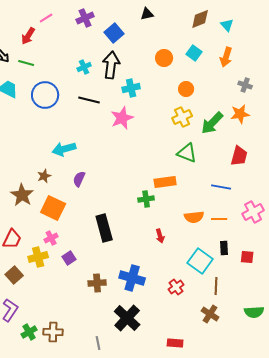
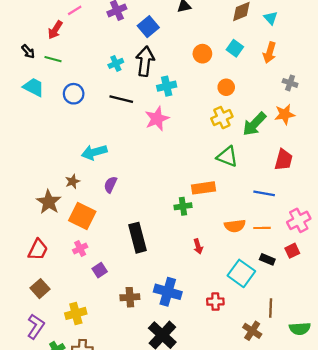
blue circle: (45, 95) -> (74, 94), size x0.7
black rectangle: (224, 248) -> (267, 259), turned -64
yellow cross: (38, 257) -> (76, 313), moved
red square: (247, 257) -> (292, 251), moved, turned -32
brown line: (216, 286) -> (271, 308), moved
red cross: (176, 287) -> (215, 302), turned 35

